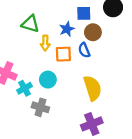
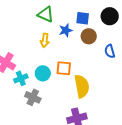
green triangle: (30, 24) -> (46, 14), moved
blue semicircle: (84, 50) -> (110, 51), moved
orange square: (63, 54) -> (64, 68), moved

